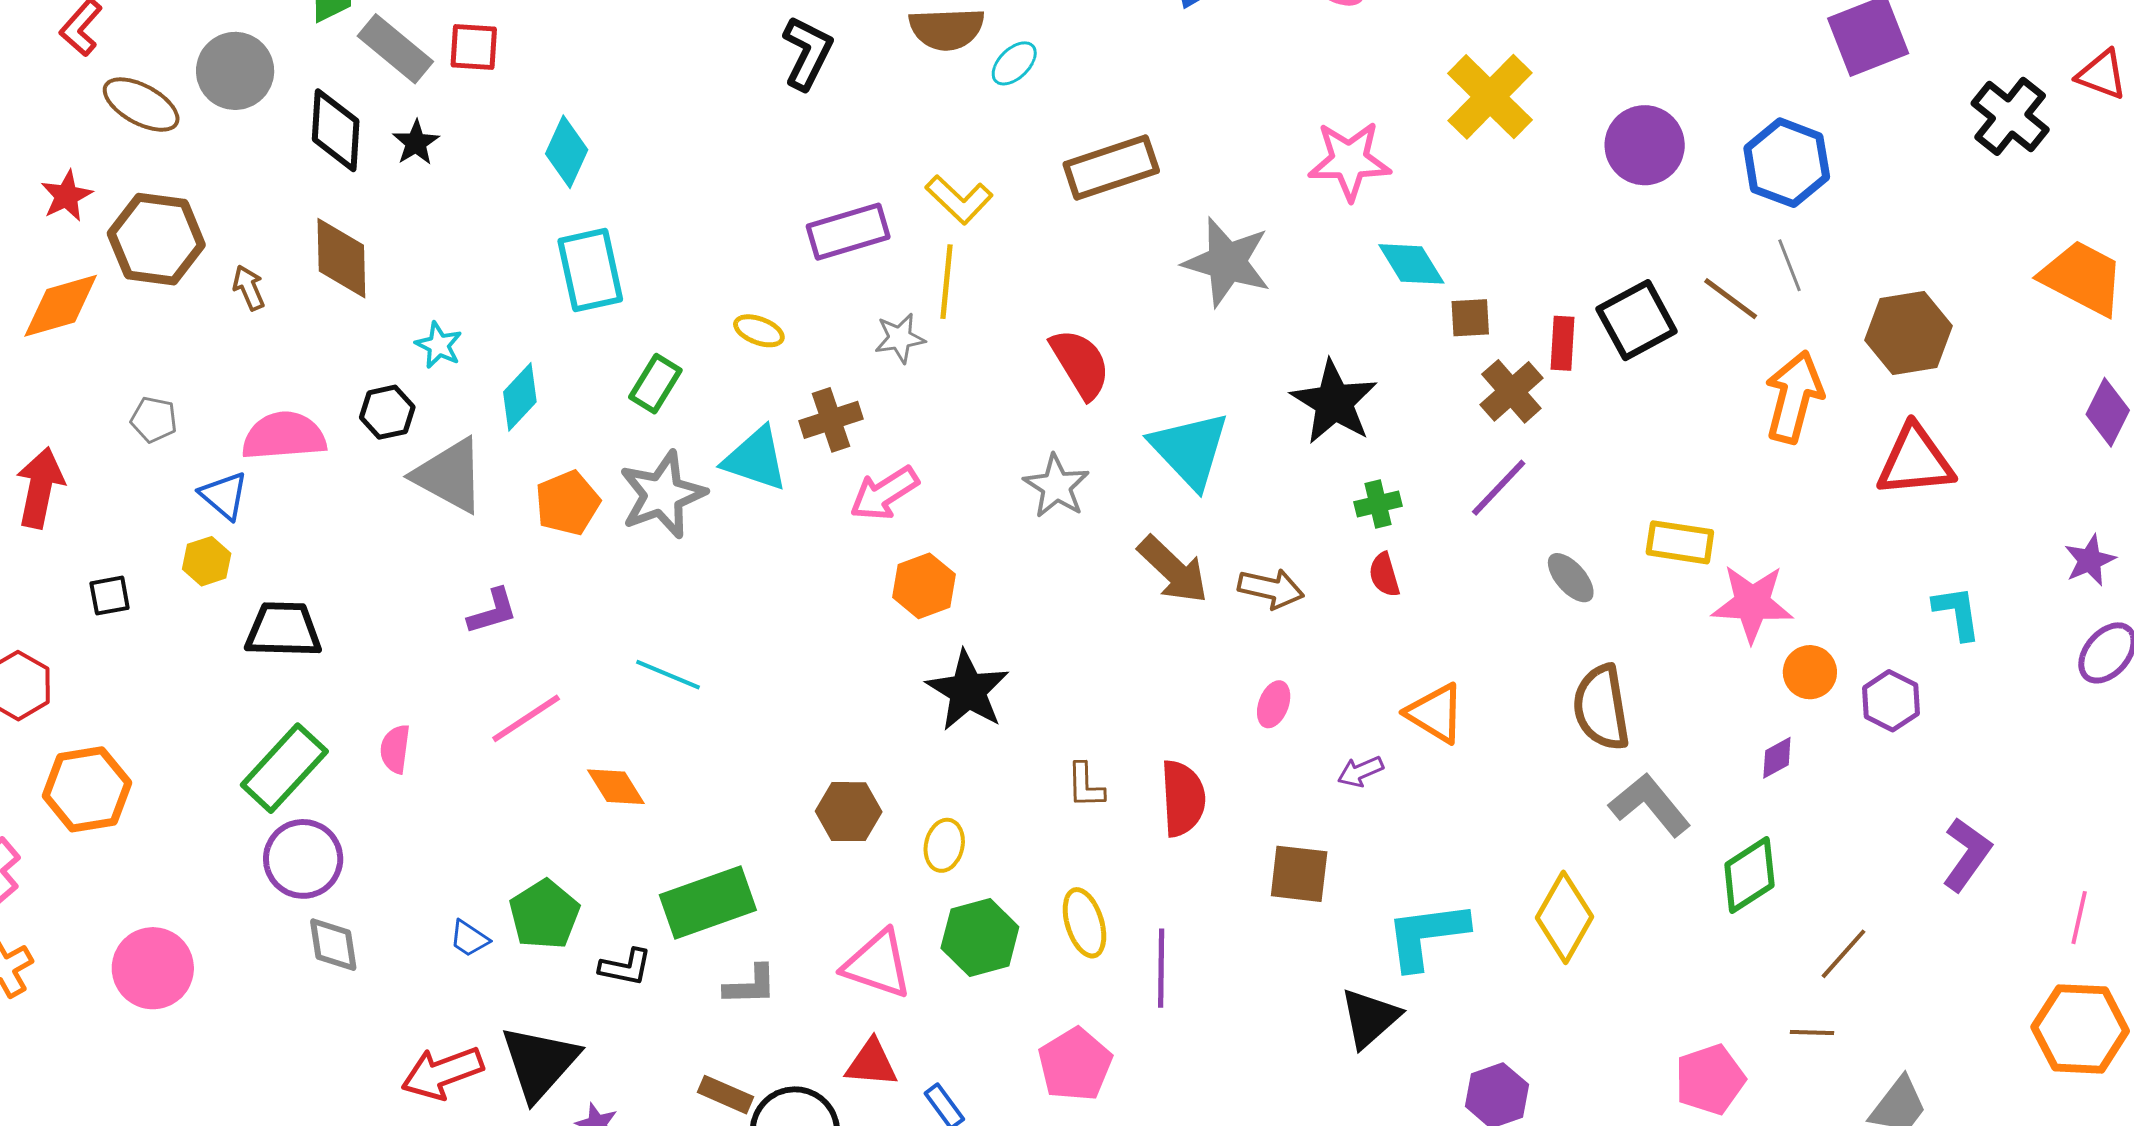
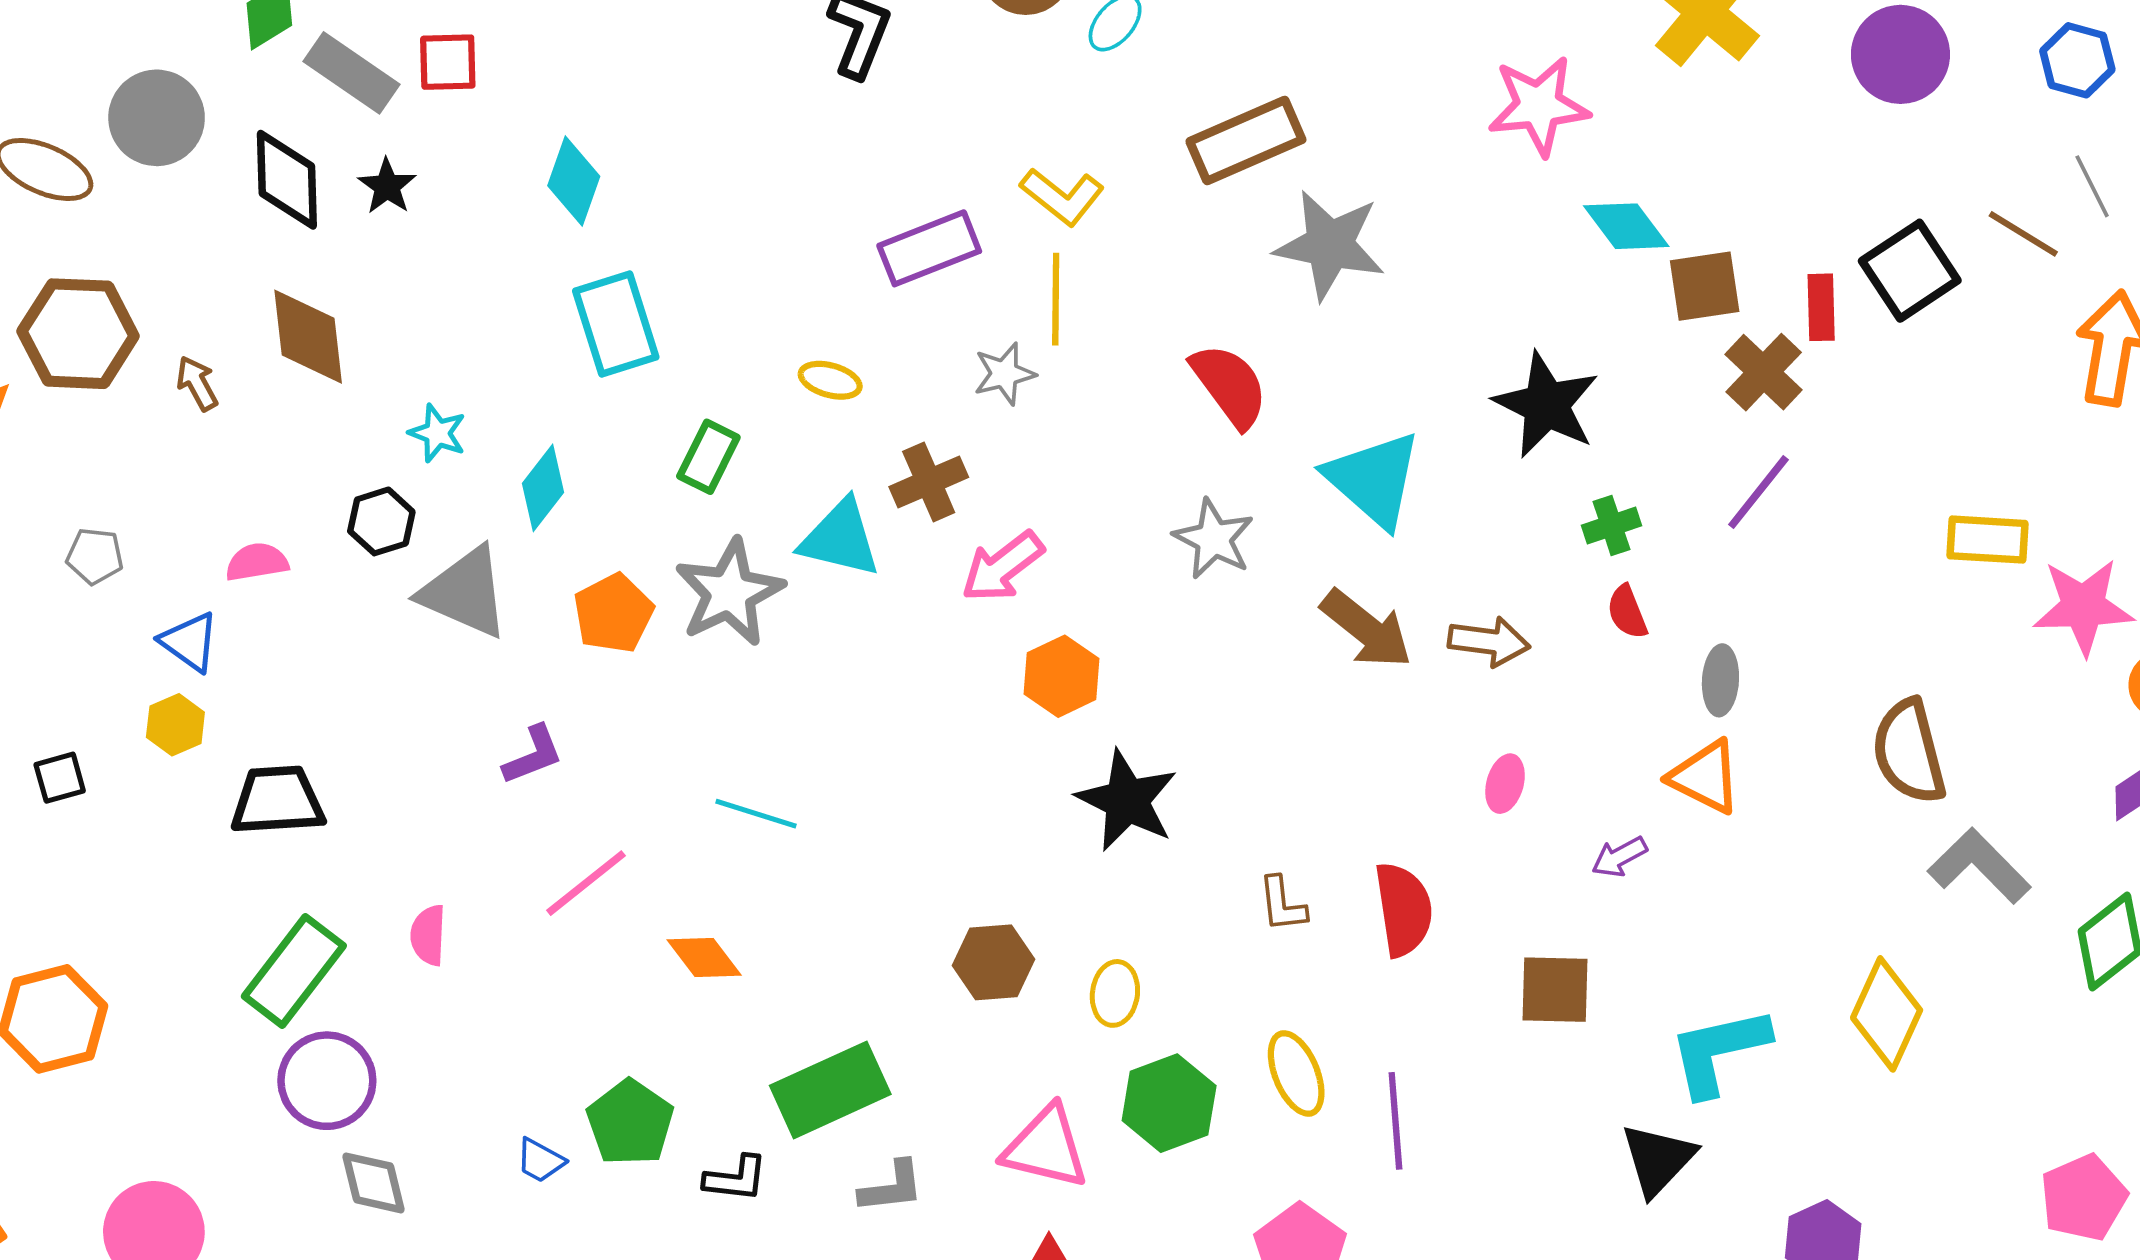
blue hexagon: (1787, 163) -> (2077, 60), size x0.7
gray star: (1227, 262) -> (1330, 245), moved
brown square: (1470, 318) -> (1705, 286), size x1.4
pink semicircle: (284, 436) -> (257, 562), size x0.6
gray ellipse: (1571, 578) -> (1720, 680), moved, turned 50

